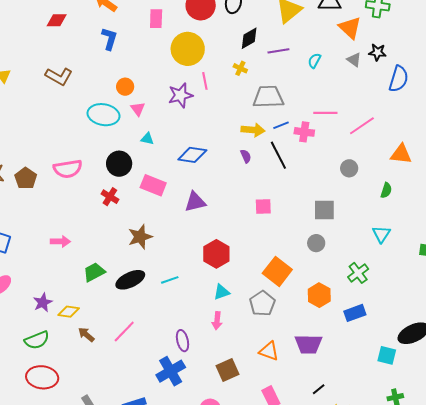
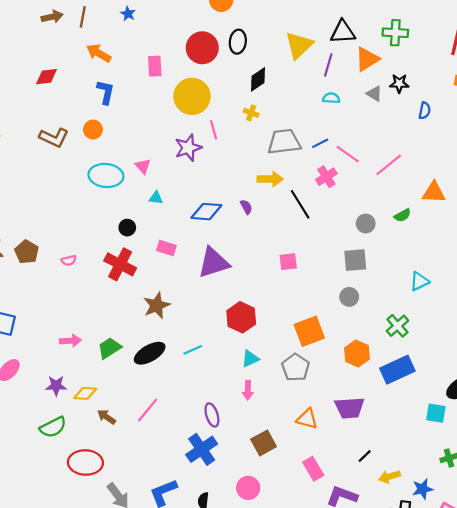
orange triangle: (350, 28) -> (367, 59), turned 50
purple line: (278, 51) -> (328, 65), moved, turned -60
cyan semicircle: (314, 61) -> (331, 98), turned 70
blue semicircle: (399, 79) -> (425, 111), size x0.6
orange circle: (125, 87) -> (93, 130), moved
pink line: (325, 113) -> (348, 154), turned 40
blue line: (281, 125) -> (320, 143), moved
pink cross: (304, 132) -> (326, 177), turned -36
purple semicircle: (246, 156) -> (246, 207), moved
black circle: (119, 164) -> (127, 228), size x0.6
gray circle: (349, 168) -> (366, 224), moved
pink semicircle: (68, 169) -> (69, 260), moved, size x0.5
pink rectangle: (153, 185) -> (166, 248), size x0.7
green semicircle: (386, 190) -> (402, 215), moved, turned 49
red cross: (110, 197) -> (120, 264), size x1.6
purple triangle: (195, 202) -> (214, 263), size x1.4
cyan triangle: (381, 234) -> (419, 281), turned 36
pink arrow: (60, 242) -> (70, 341), moved
orange square: (277, 271) -> (309, 331), turned 36
purple star: (43, 303) -> (56, 386), turned 30
blue rectangle: (355, 313) -> (397, 370), size x1.4
red ellipse: (42, 377) -> (85, 463), moved

